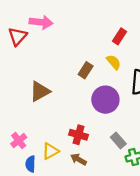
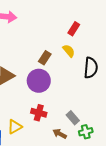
purple circle: (105, 100) -> (39, 81), moved
brown arrow: (78, 159) -> (60, 134), moved

